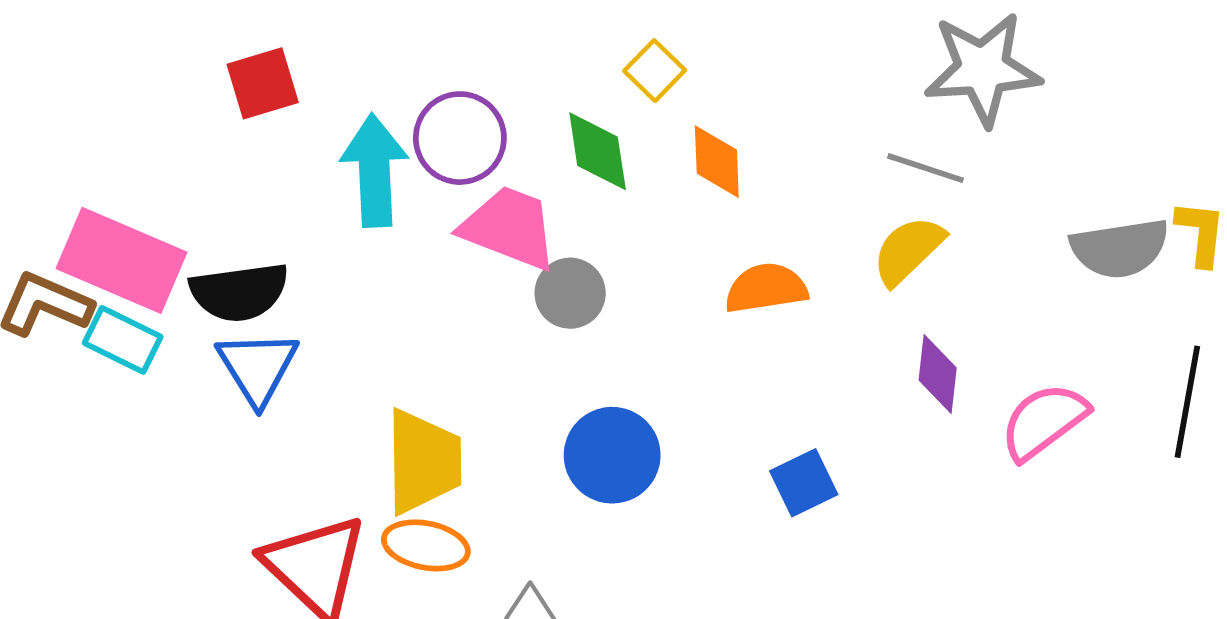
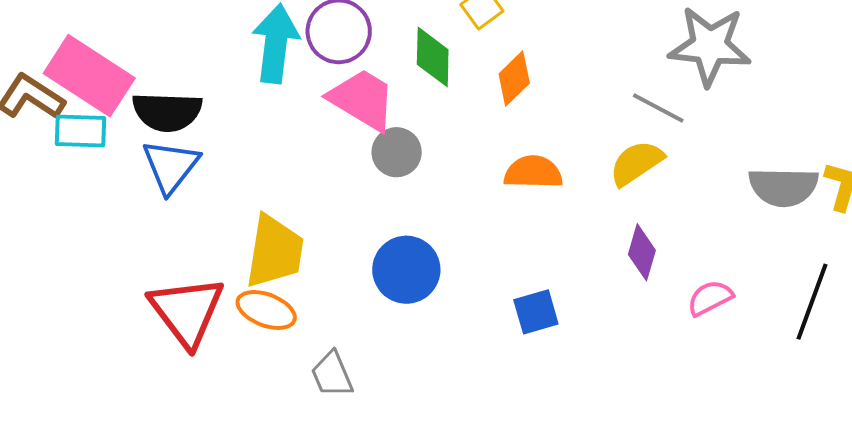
orange diamond: (717, 162) -> (514, 79), turned 38
cyan rectangle: (123, 340) -> (80, 131), turned -34
pink semicircle: (1044, 421) -> (710, 298), size x0.7

